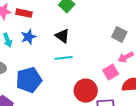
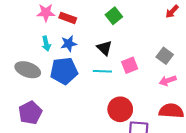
pink square: (111, 72) -> (130, 65), moved
blue pentagon: (29, 80) -> (64, 71), moved

